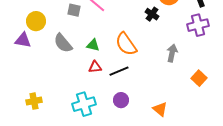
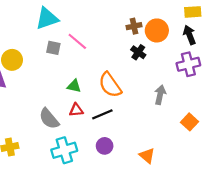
gray semicircle: (63, 43) -> (49, 119), moved

